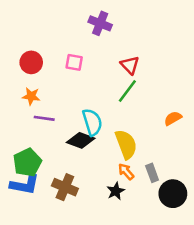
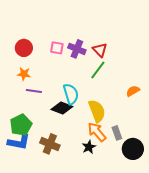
purple cross: (100, 23) -> (77, 49), moved
orange arrow: (126, 172) -> (97, 132), size x1.5

